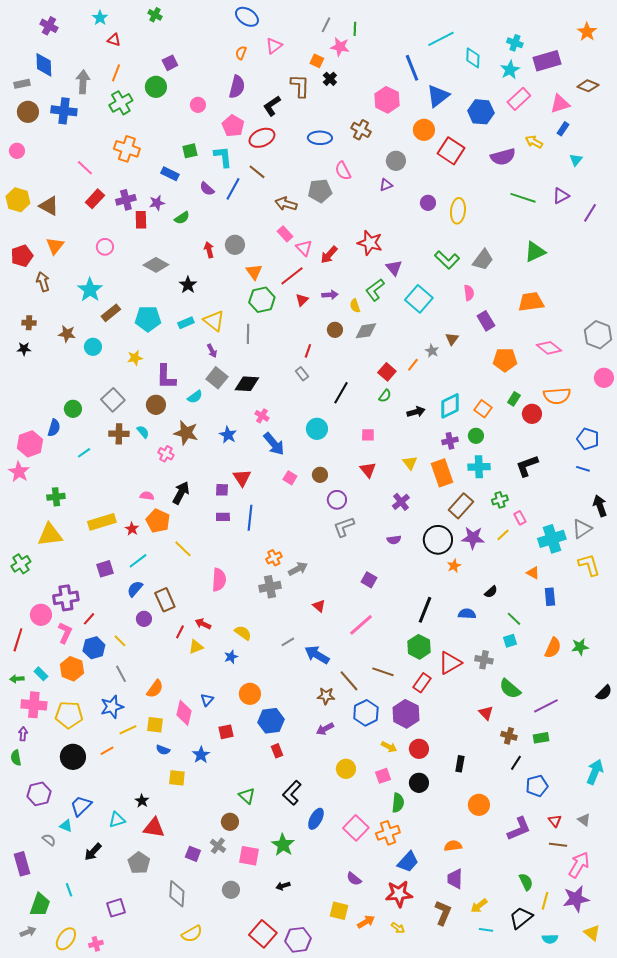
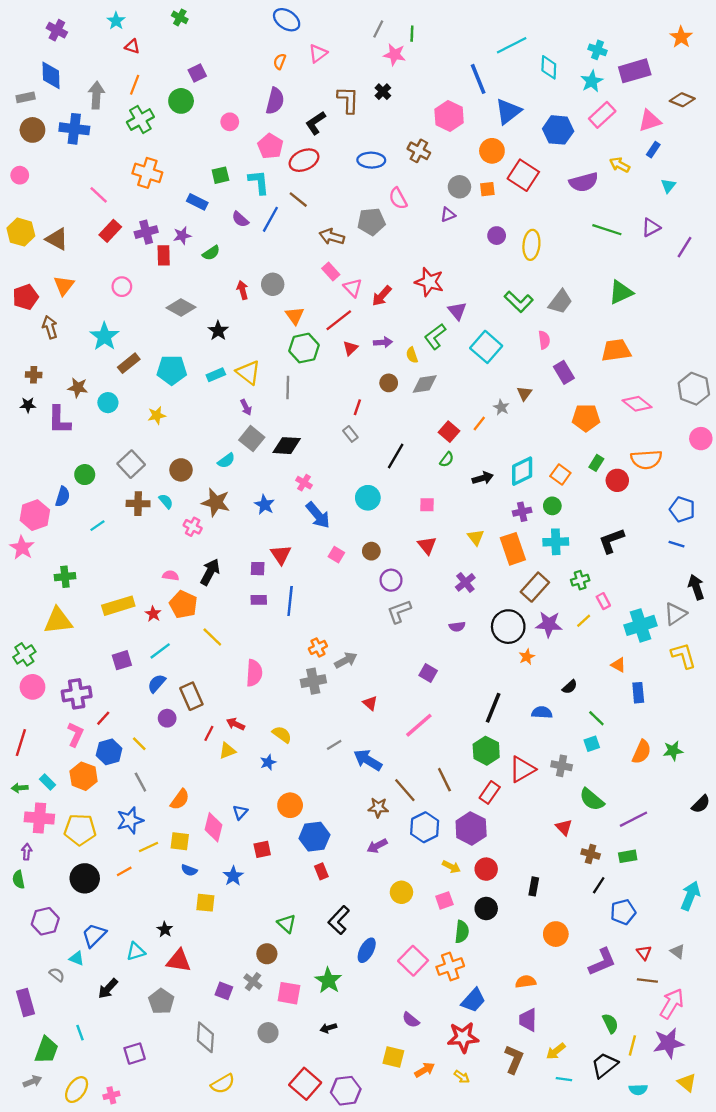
orange square: (317, 61) -> (487, 189), moved, turned -32
purple L-shape: (166, 377) -> (59, 420), moved
pink circle: (41, 615) -> (32, 687), moved
brown line: (383, 672) -> (444, 780), turned 45

